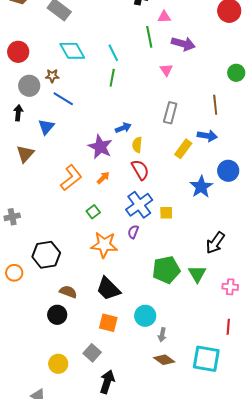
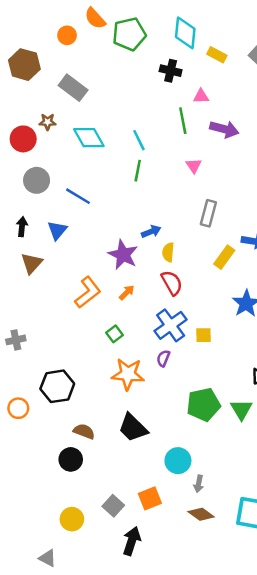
pink triangle: (166, 70) -> (194, 166), moved
brown star: (52, 76) -> (48, 122), moved
black arrow: (18, 113) -> (22, 227), moved
orange square: (108, 323) -> (150, 498), moved, turned -36

